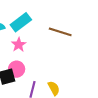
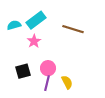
pink circle: (17, 69) -> (48, 68), moved

